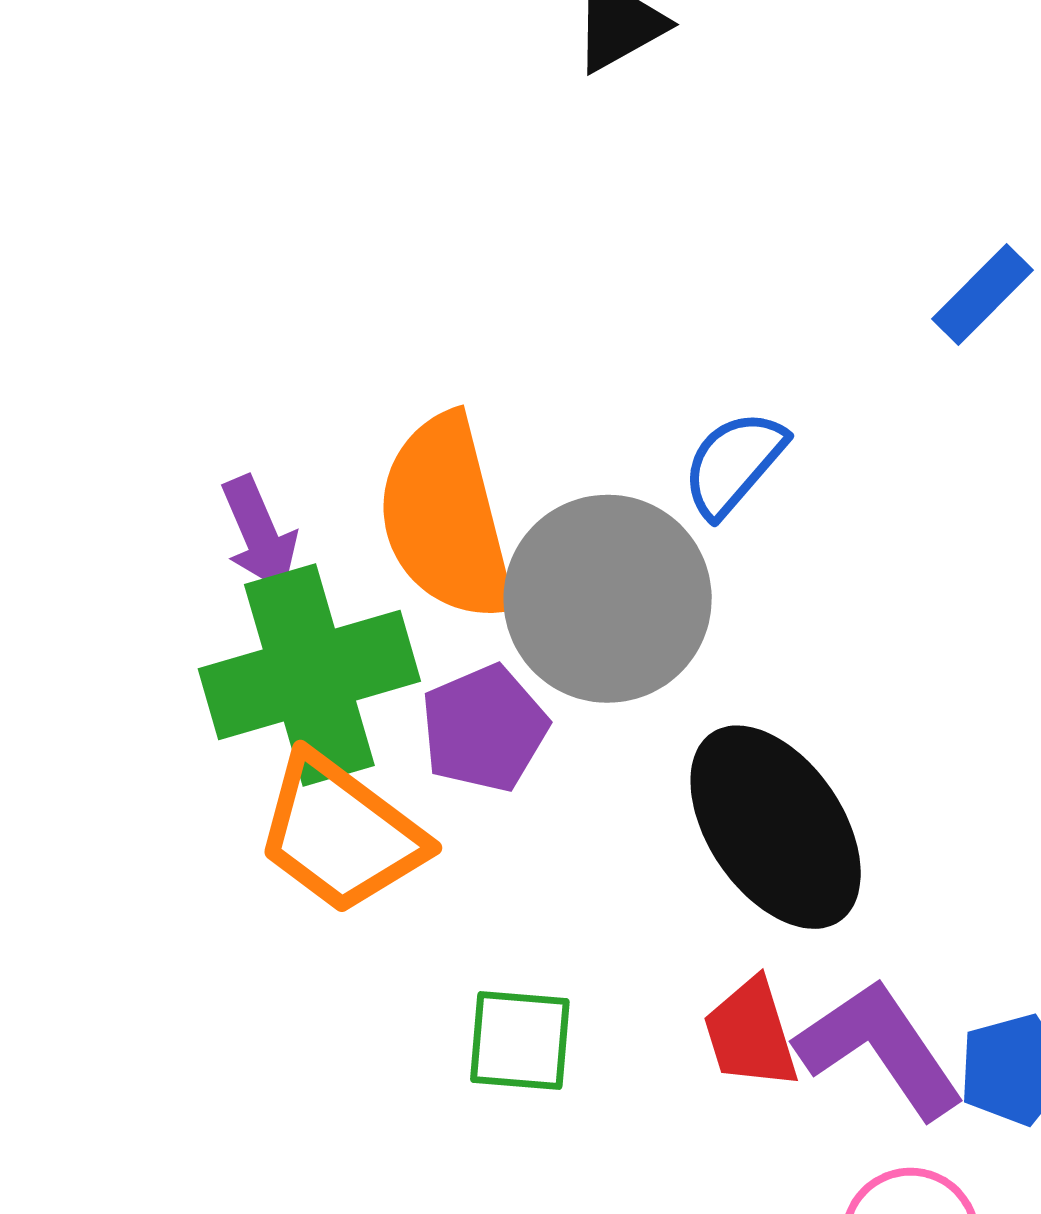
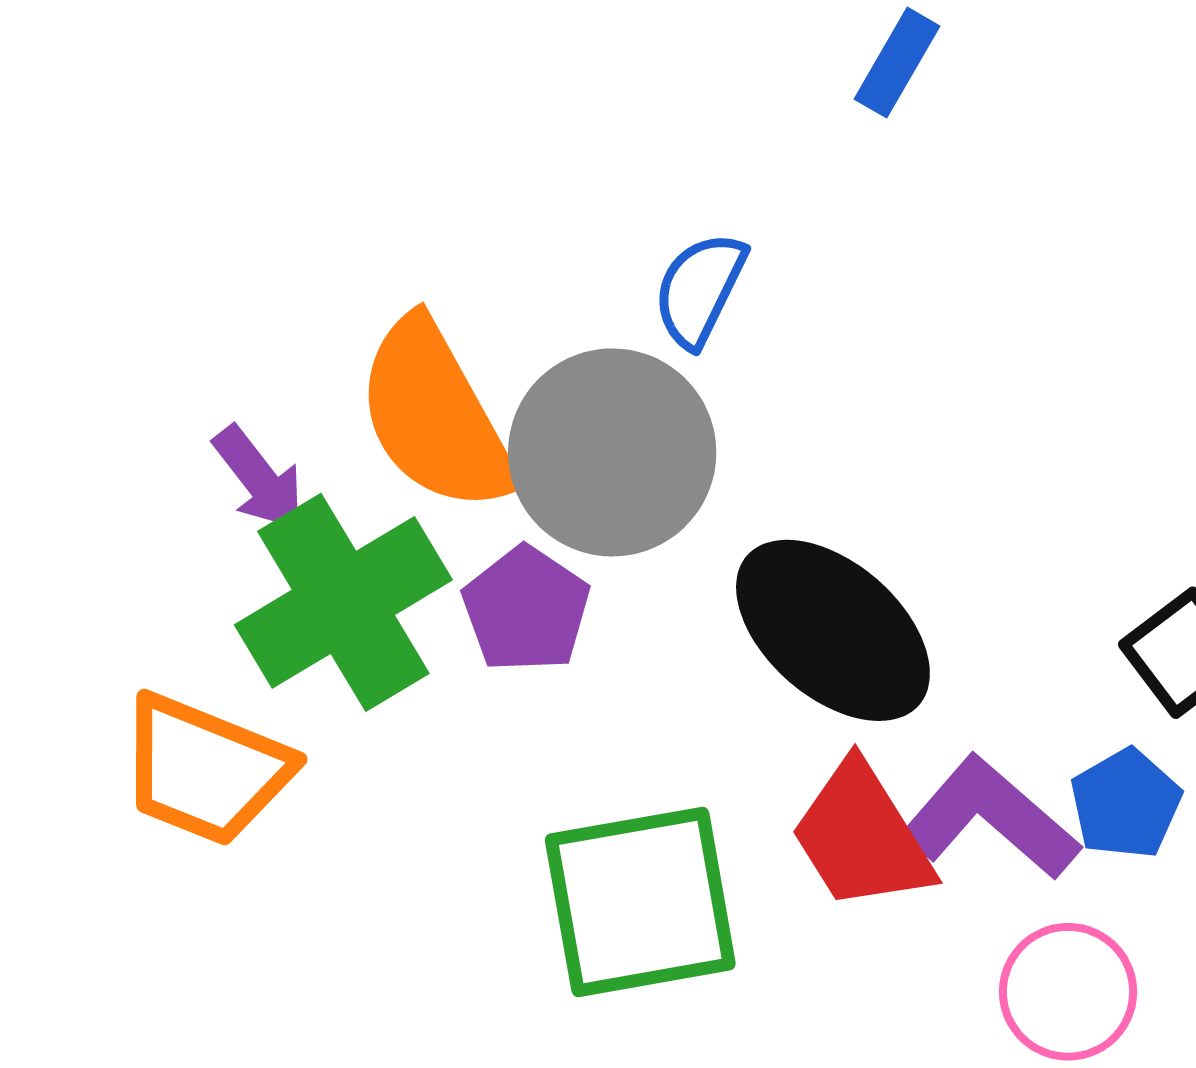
orange trapezoid: (340, 834) -> (205, 770), moved
red trapezoid: (751, 1034) -> (862, 836), size x1.4
green square: (520, 1041) -> (640, 902), size x1.8

